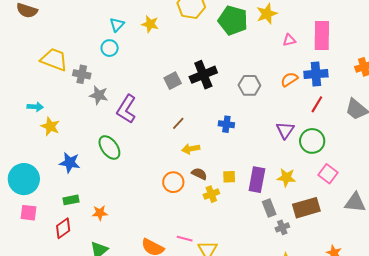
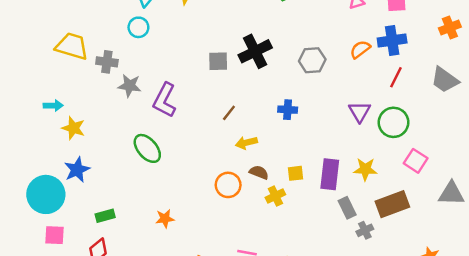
gray square: (173, 81) -> (218, 61), turned 30
blue star: (70, 163) -> (77, 170), moved, turned -30
orange star: (100, 213) -> (165, 219), moved

